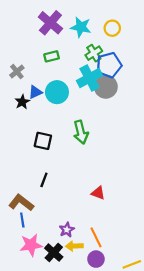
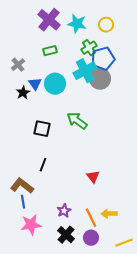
blue triangle: (35, 92) -> (35, 84), turned -40
green arrow: (81, 132) -> (77, 121), turned 140
red triangle: (98, 193) -> (93, 177), turned 32
yellow arrow: (74, 246) -> (109, 214), moved
black cross: (54, 253) -> (66, 235), moved

